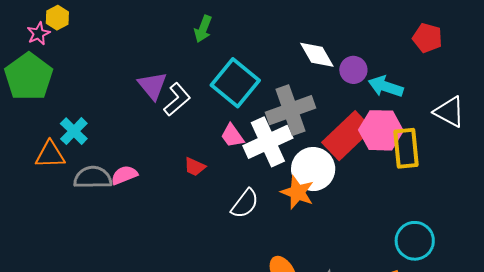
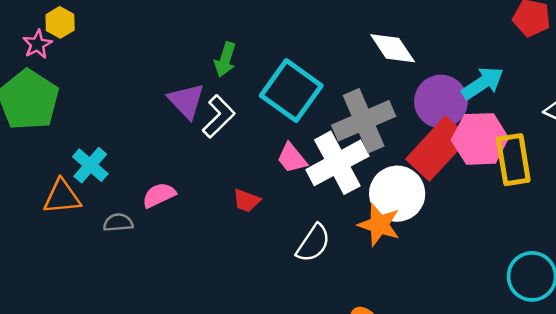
green arrow: (203, 29) -> (225, 59), moved
purple circle: (353, 70) -> (441, 101), moved, size x1.5
cyan arrow: (386, 87) -> (483, 83), turned 132
pink semicircle: (124, 175) -> (159, 195), moved
gray semicircle: (93, 177) -> (118, 223), size x0.6

